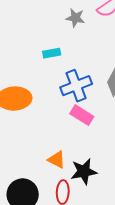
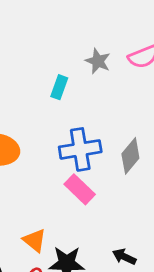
cyan rectangle: (52, 53) -> (59, 87), moved, turned -72

